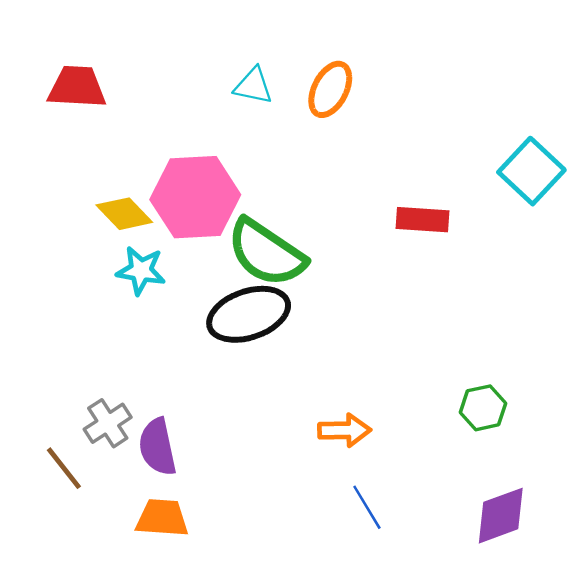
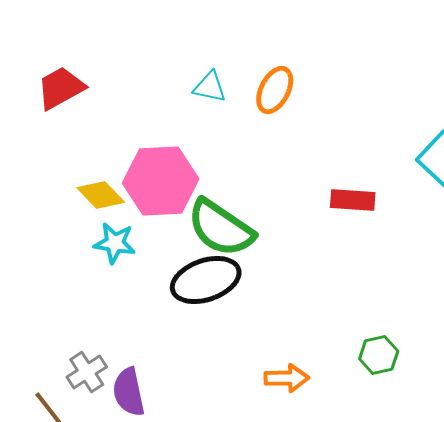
red trapezoid: (77, 87) -> (61, 88), turned -32
green hexagon: (483, 408) -> (379, 355), moved

